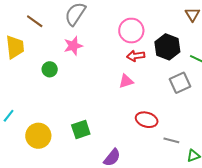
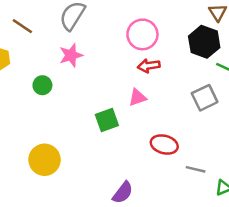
black hexagon: (167, 47) -> (204, 42), moved
green square: (81, 129) -> (107, 120), moved
yellow circle: (38, 136) -> (45, 160), moved

